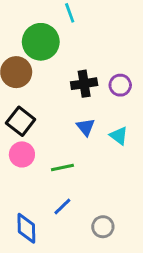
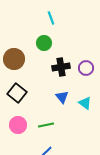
green circle: (41, 42) -> (44, 43), moved, size x0.6
pink circle: (22, 154) -> (18, 125), moved

